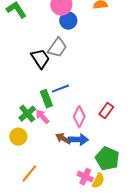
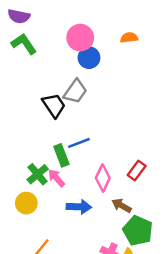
brown arrow: (63, 139) -> (122, 206), moved
blue arrow: (78, 140) -> (79, 207), moved

